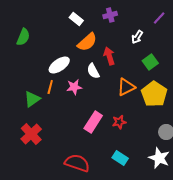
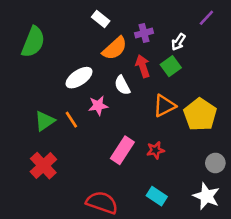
purple cross: (110, 15) -> (144, 33), moved
green semicircle: (23, 37) -> (33, 42), size x1.4
green square: (150, 62) -> (171, 66), moved
orange line: (50, 87) -> (71, 120), moved, turned -48

